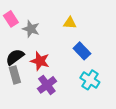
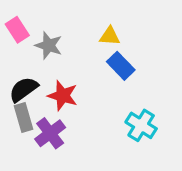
blue rectangle: (82, 51) -> (121, 66), moved
purple cross: (47, 85) -> (50, 133), moved

